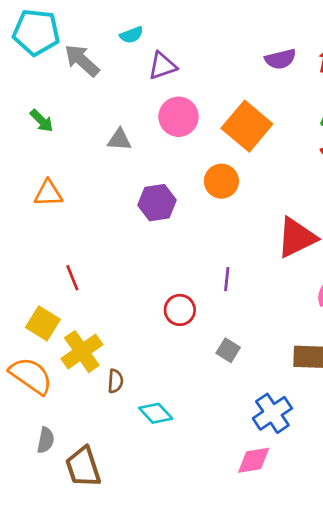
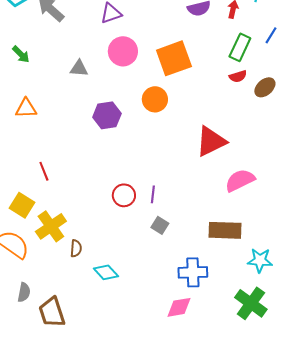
orange square: (247, 126) -> (174, 58), turned 30
purple line: (227, 279) -> (153, 194), moved
blue cross: (272, 413) -> (193, 272), turned 32

